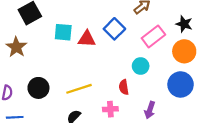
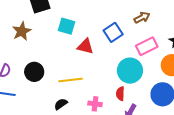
red triangle: (87, 39) -> (85, 46), moved
cyan circle: (141, 66) -> (130, 71), size x1.6
red semicircle: (124, 87) -> (120, 94), moved

